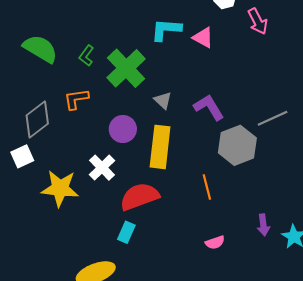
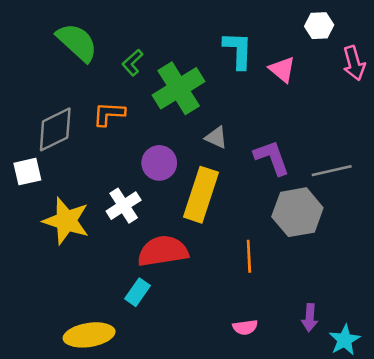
cyan L-shape: (166, 30) -> (238, 50), turned 76
gray triangle: (163, 100) -> (216, 137), turned -30
gray line: (273, 118) -> (332, 171), moved

